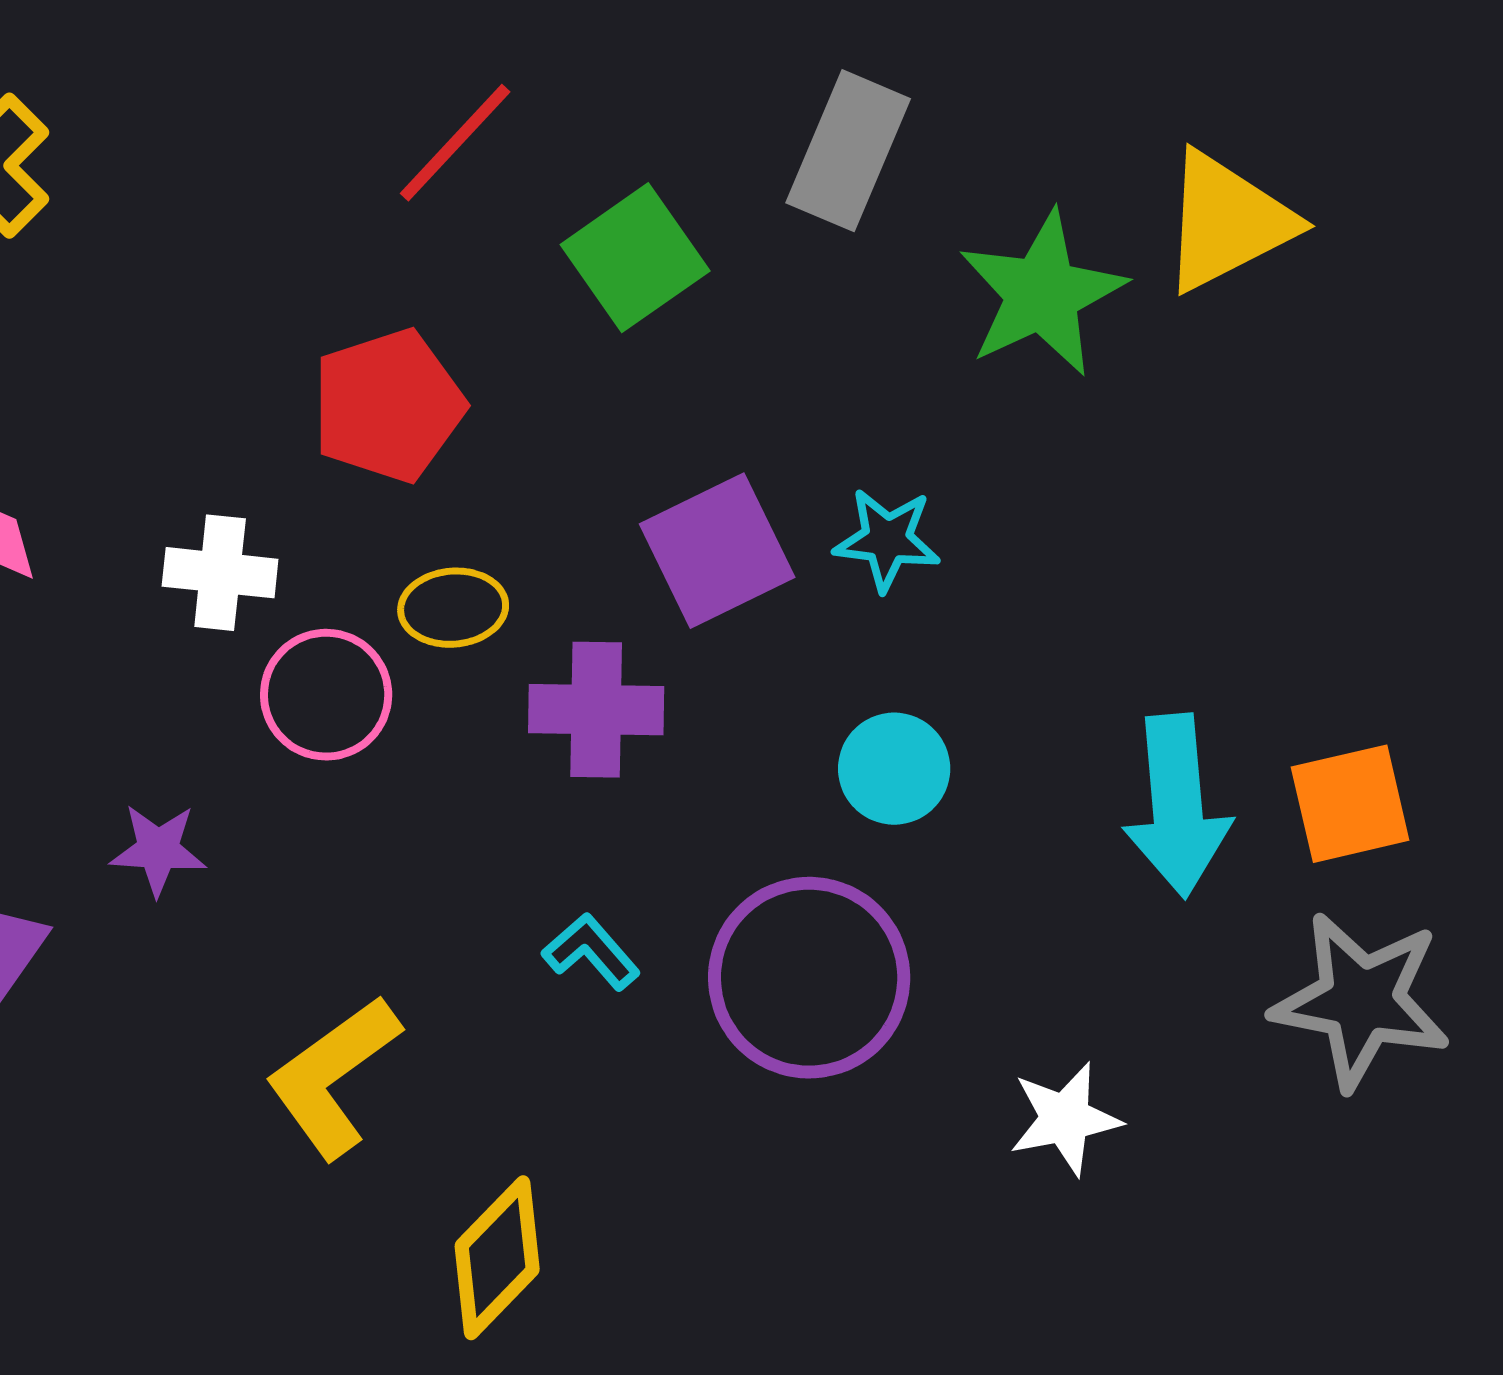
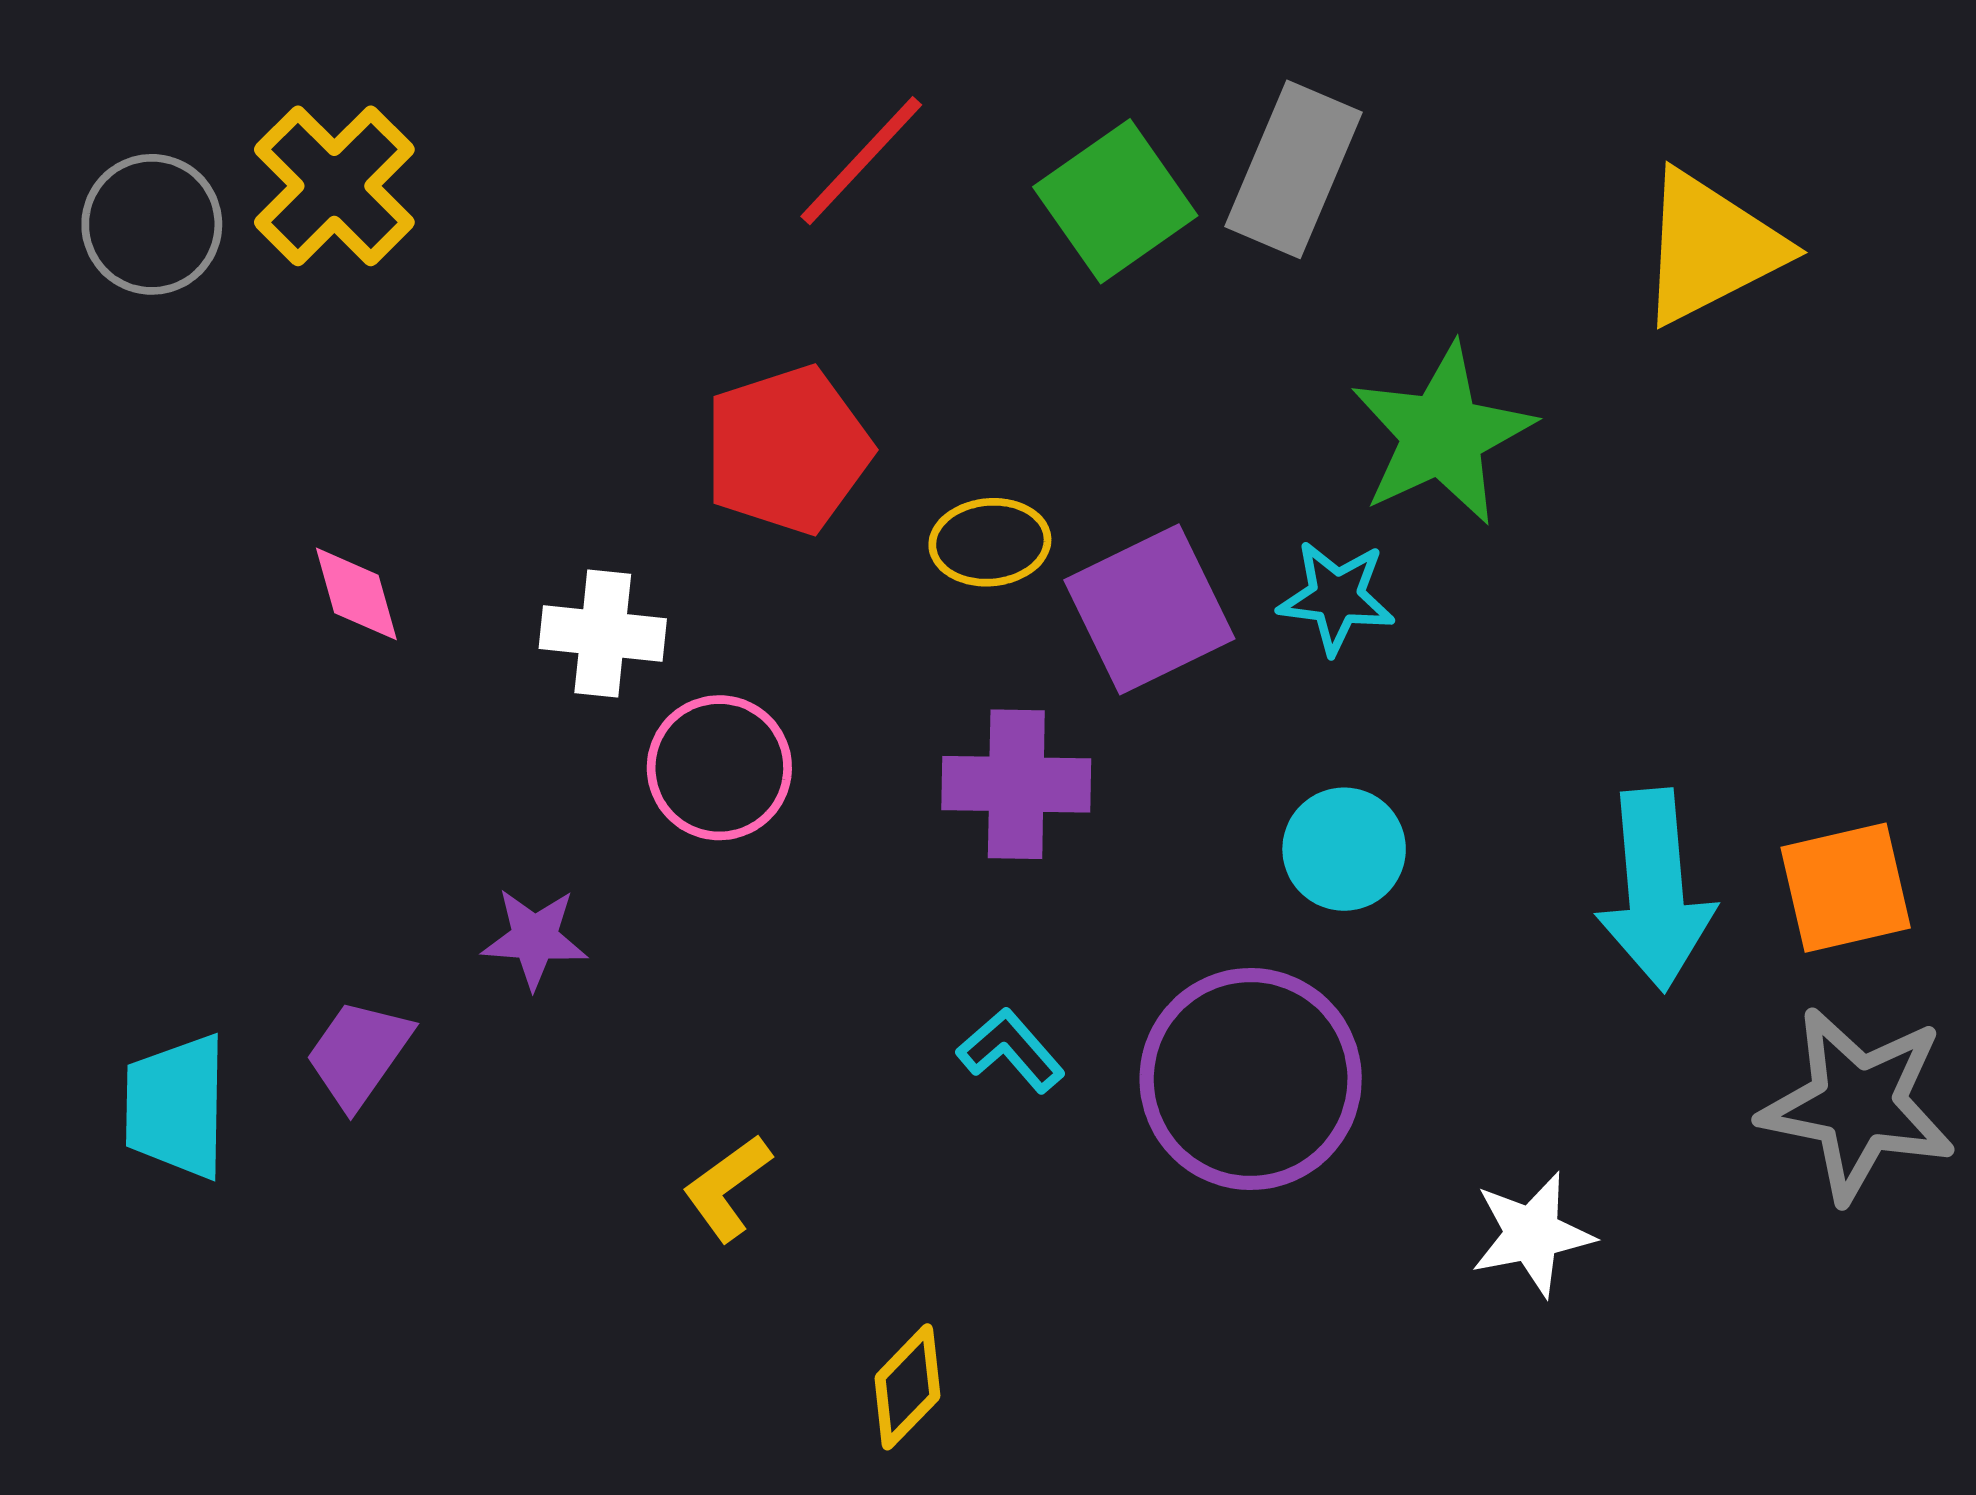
green square: (635, 258) -> (1115, 201), moved
green star: (1042, 294) -> (1442, 434), moved
yellow ellipse: (453, 608) -> (990, 542), moved
yellow L-shape: (333, 1077) -> (727, 1188), size x0.6
yellow diamond: (497, 1258) -> (907, 1387), size x0.7

